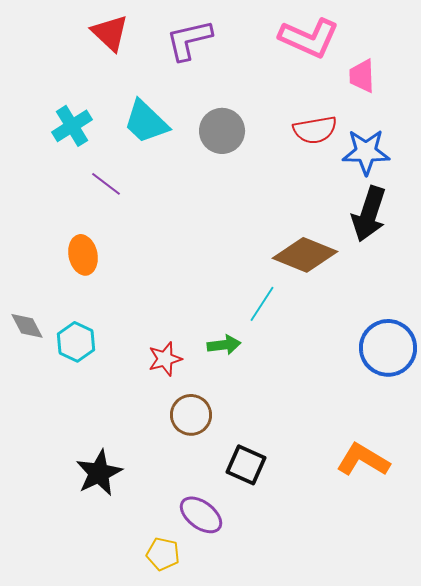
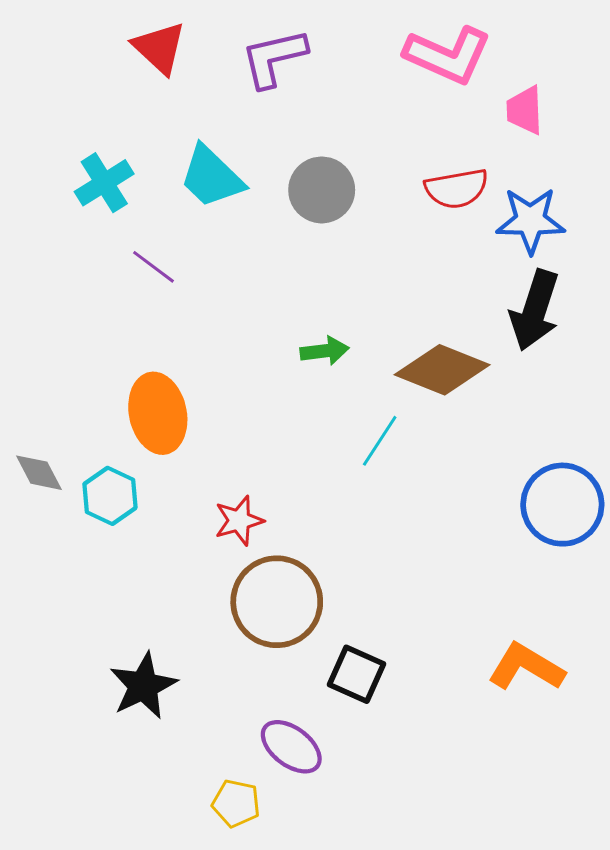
orange ellipse: (83, 255) -> (158, 413), moved, size x1.4
green arrow: (224, 345) -> (325, 351), moved
brown circle: (191, 415) -> (277, 602), size x1.5

